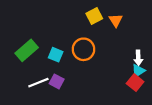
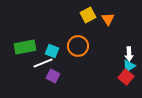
green rectangle: (27, 50) -> (25, 47), turned 30
white line: (38, 83) -> (43, 63), moved

